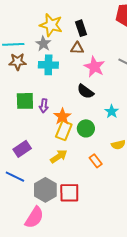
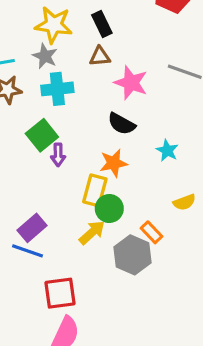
green square: (25, 101) -> (42, 135), moved, turned -30
orange star: (62, 117) -> (114, 163), moved, turned 30
green circle: (86, 128) -> (109, 209), moved
blue line: (15, 177) -> (27, 251), moved
gray hexagon: (45, 190) -> (132, 255), moved
red square: (69, 193) -> (60, 293), moved

